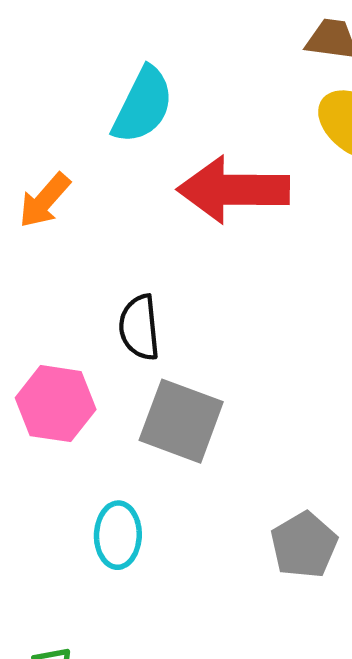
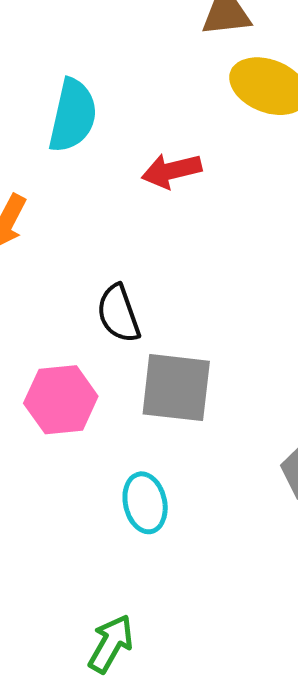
red arrow: (233, 190) -> (172, 171), size x0.6

